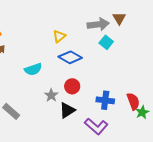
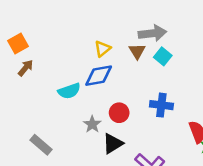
brown triangle: (119, 18) -> (137, 51), moved
blue diamond: (70, 57) -> (99, 76), moved, turned -40
blue cross: (105, 100) -> (161, 105), moved

